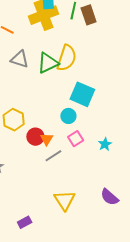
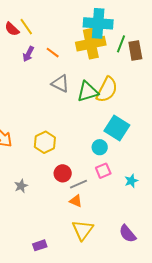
red circle: (35, 137) -> (63, 173), moved
orange triangle: (47, 139) -> (76, 201), moved, turned -48

